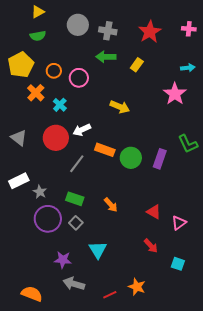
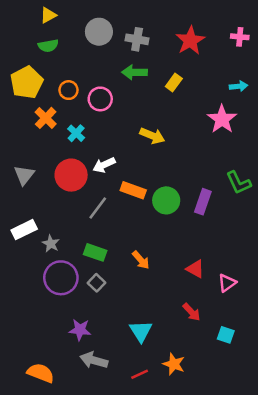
gray triangle: (19, 138) -> (24, 175), turned 30
cyan triangle: (98, 250) -> (141, 331), moved

